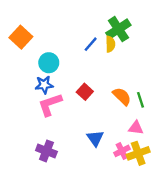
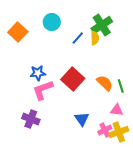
cyan circle: (49, 63) -> (52, 22), moved
red square: (85, 92) -> (73, 79), size x1.6
purple cross: (46, 151) -> (31, 119), moved

